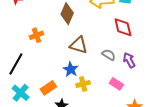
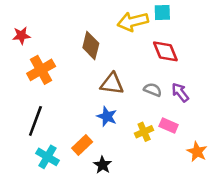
orange cross: (36, 35) -> (41, 70), moved, size x1.5
yellow cross: (83, 84) -> (144, 132), moved

